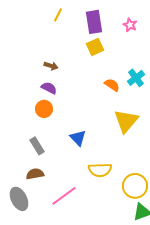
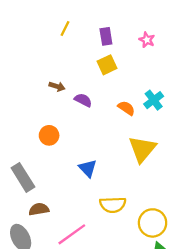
purple rectangle: (94, 22) -> (106, 36), size x0.7
purple semicircle: (49, 88) -> (83, 100), moved
gray rectangle: (37, 146) -> (23, 177), moved, size x1.4

